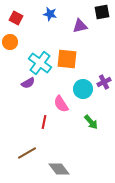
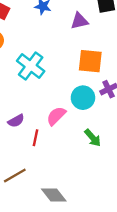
orange square: (67, 59) -> (90, 61), moved
purple semicircle: (28, 83) -> (16, 121), moved
pink semicircle: (61, 104) -> (56, 116), turned 78

